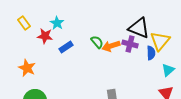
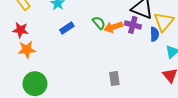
red star: (45, 36) -> (20, 30), moved
orange star: (27, 68) -> (27, 50), turned -30

